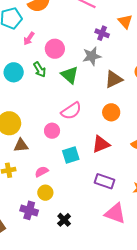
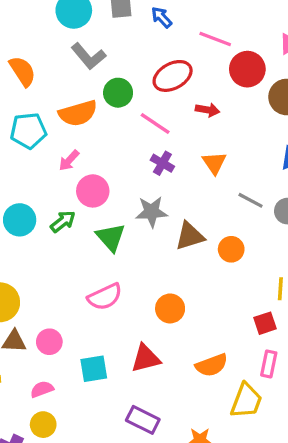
purple cross: (102, 33) -> (162, 163), moved
pink arrow: (29, 38) -> (69, 160), moved
green arrow: (40, 70) -> (63, 222), turned -105
brown triangle: (114, 79) -> (190, 236), moved
pink circle: (52, 131) -> (49, 342), moved

